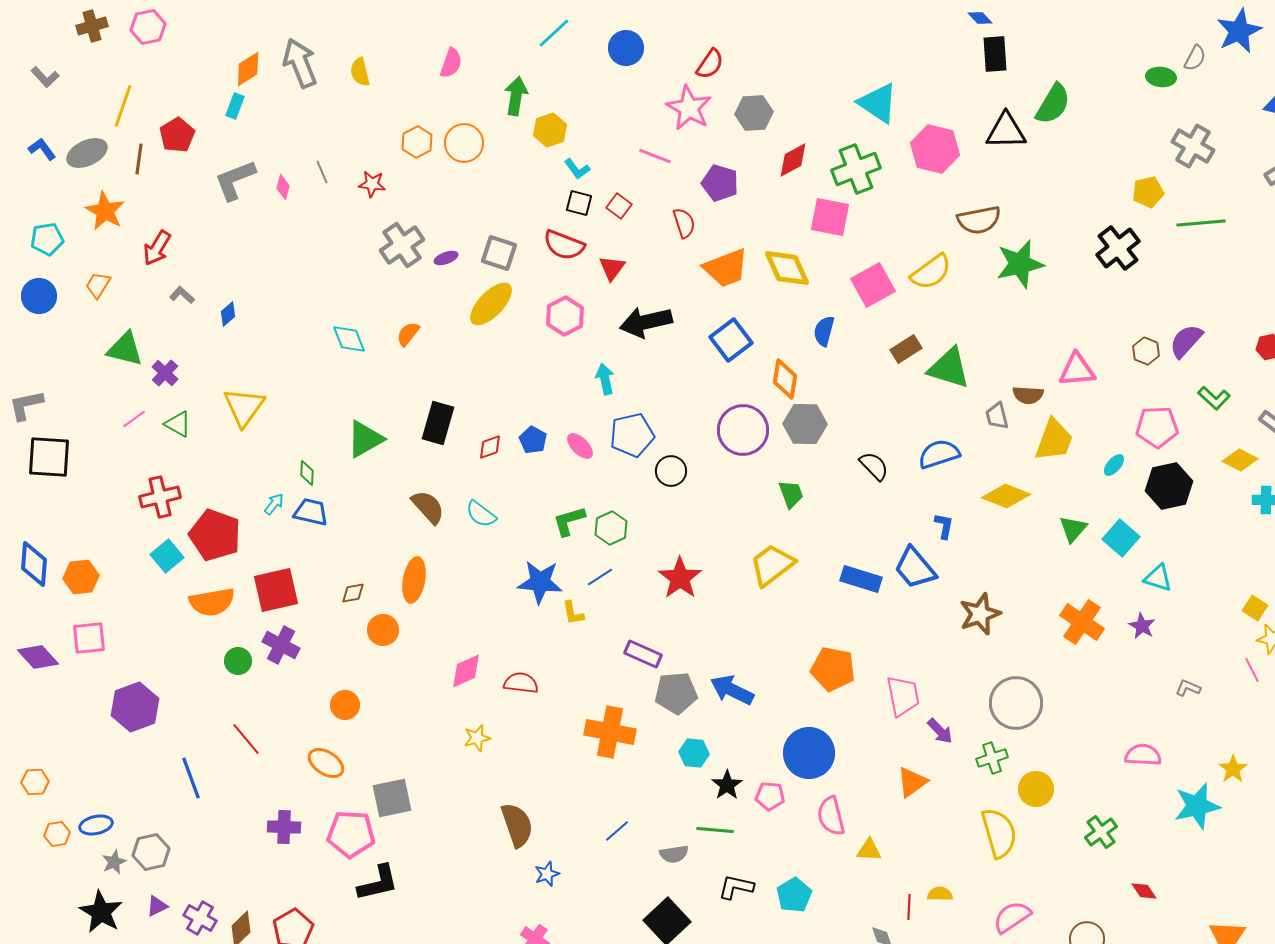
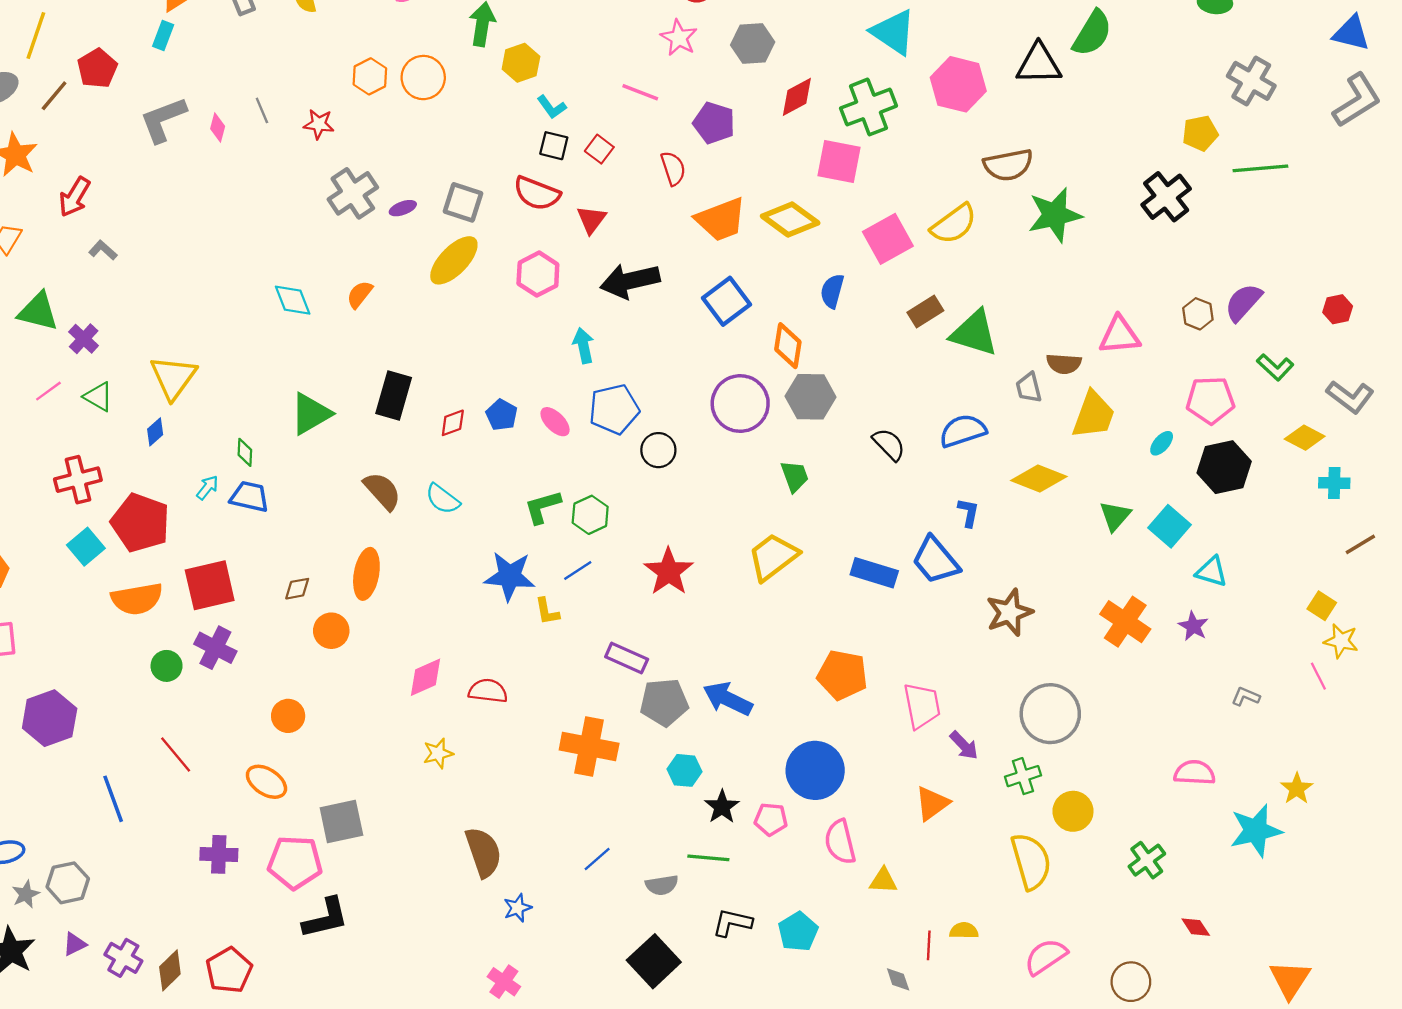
pink star: (689, 108) -> (679, 38), size x0.7
brown line: (139, 159) -> (54, 96), turned 32
yellow diamond: (787, 268) -> (790, 219), turned -30
blue diamond: (228, 314) -> (155, 432), moved

